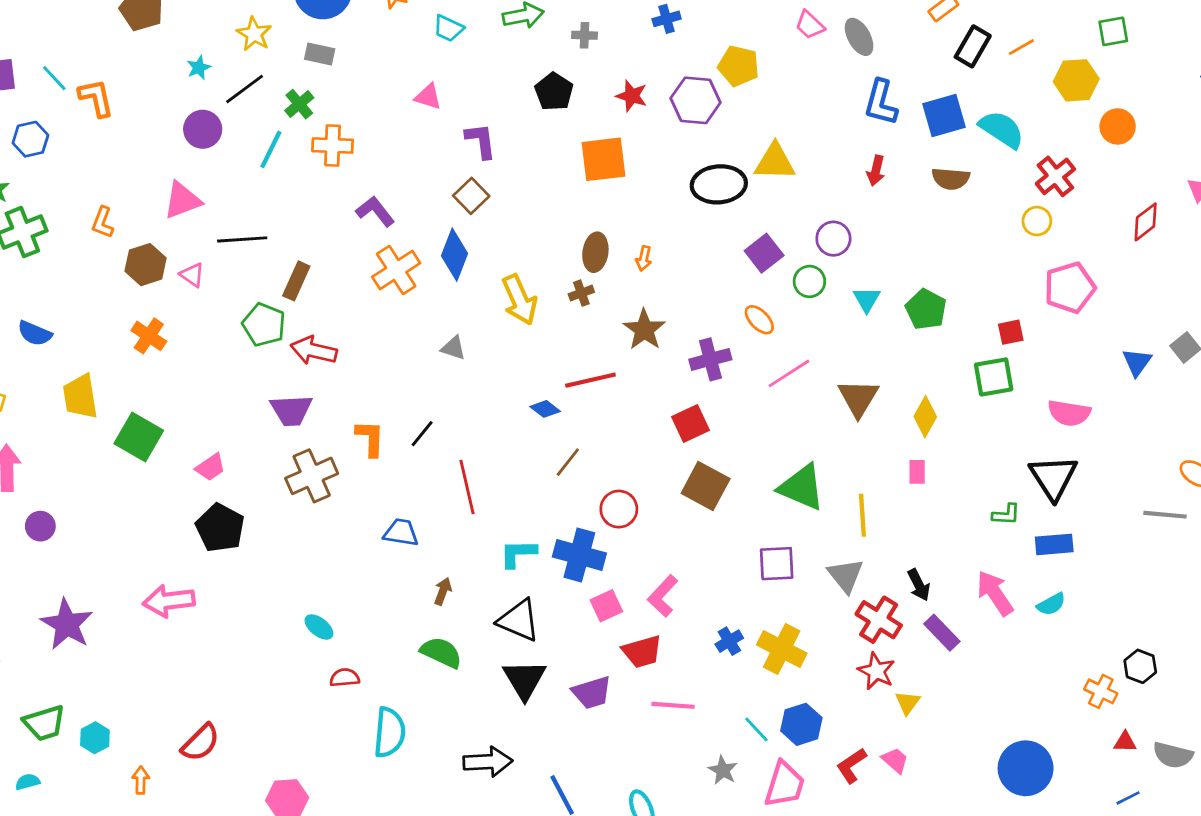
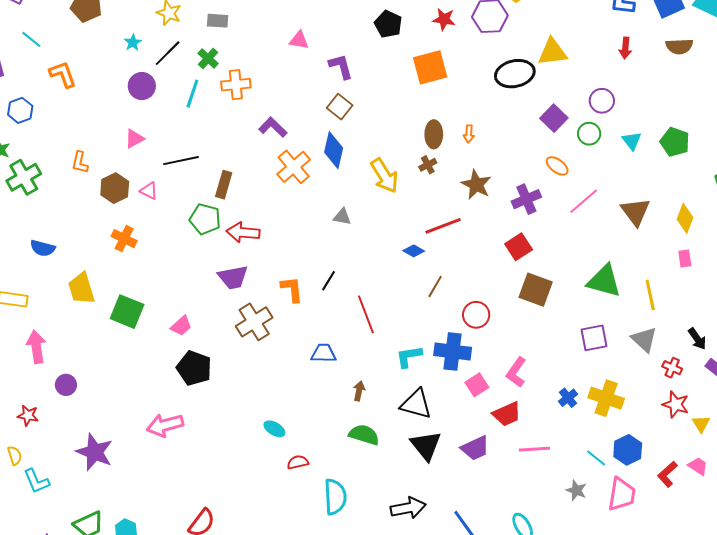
cyan line: (54, 78) -> (31, 39), moved
pink triangle: (182, 200) -> (134, 139), size x0.7
red cross: (879, 620) -> (672, 368), size x0.6

